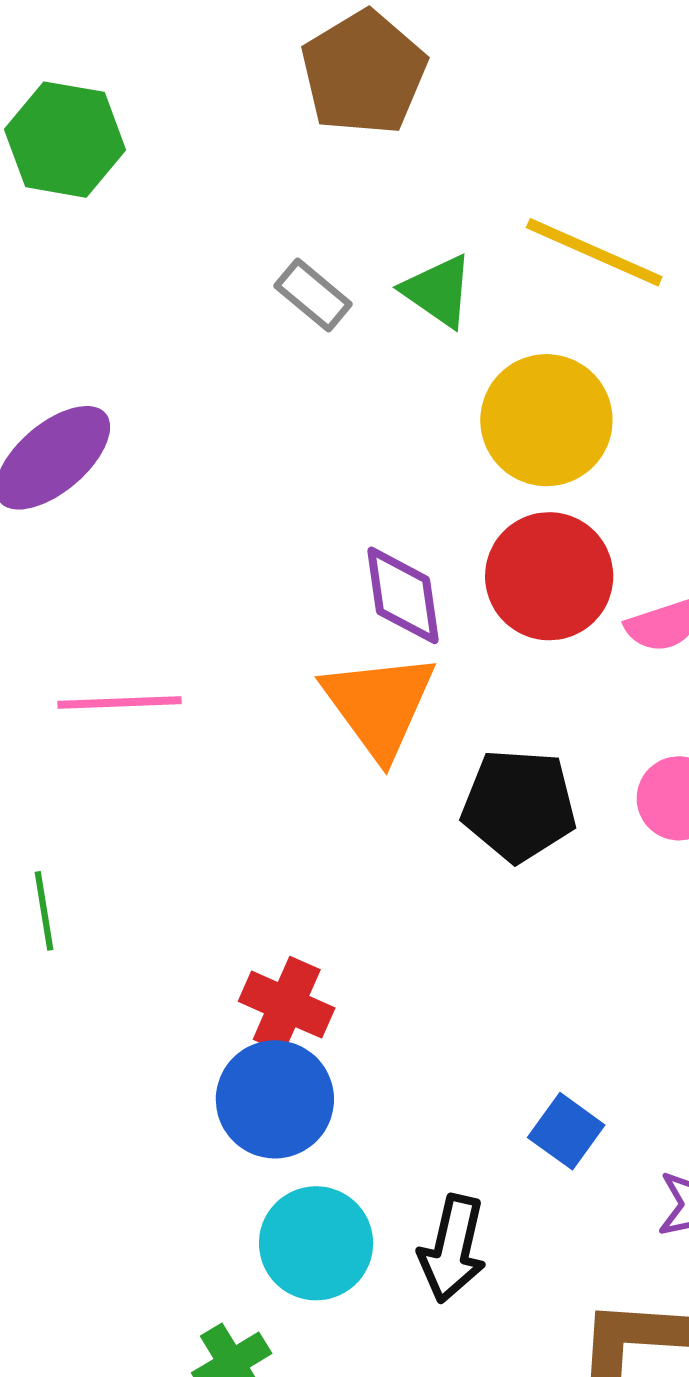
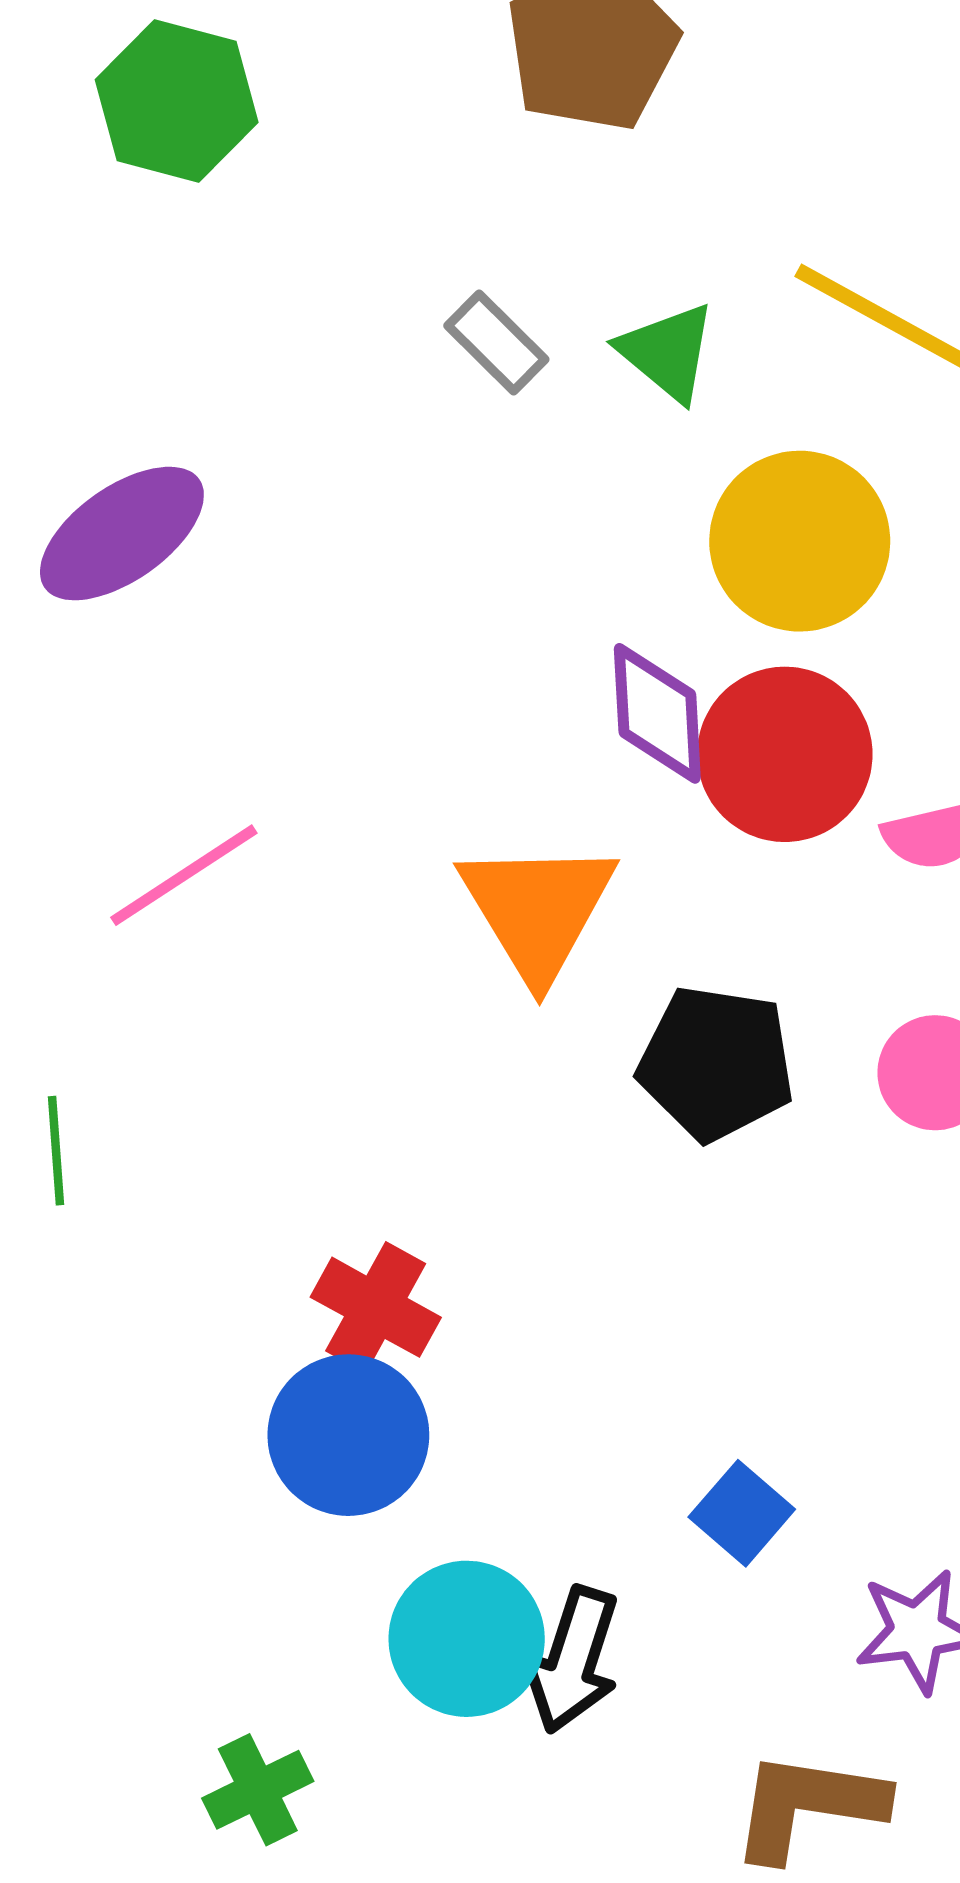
purple diamond: (403, 595) -> (657, 713), moved
pink line: (120, 702) -> (184, 875), turned -36
cyan circle: (316, 1243) -> (467, 1639), moved

